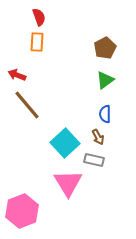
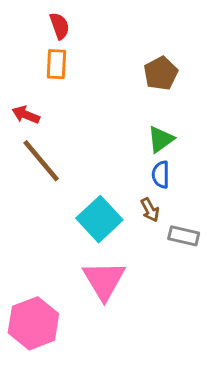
green triangle: (105, 80) -> (161, 139), moved
gray rectangle: (94, 160) -> (184, 236), moved

